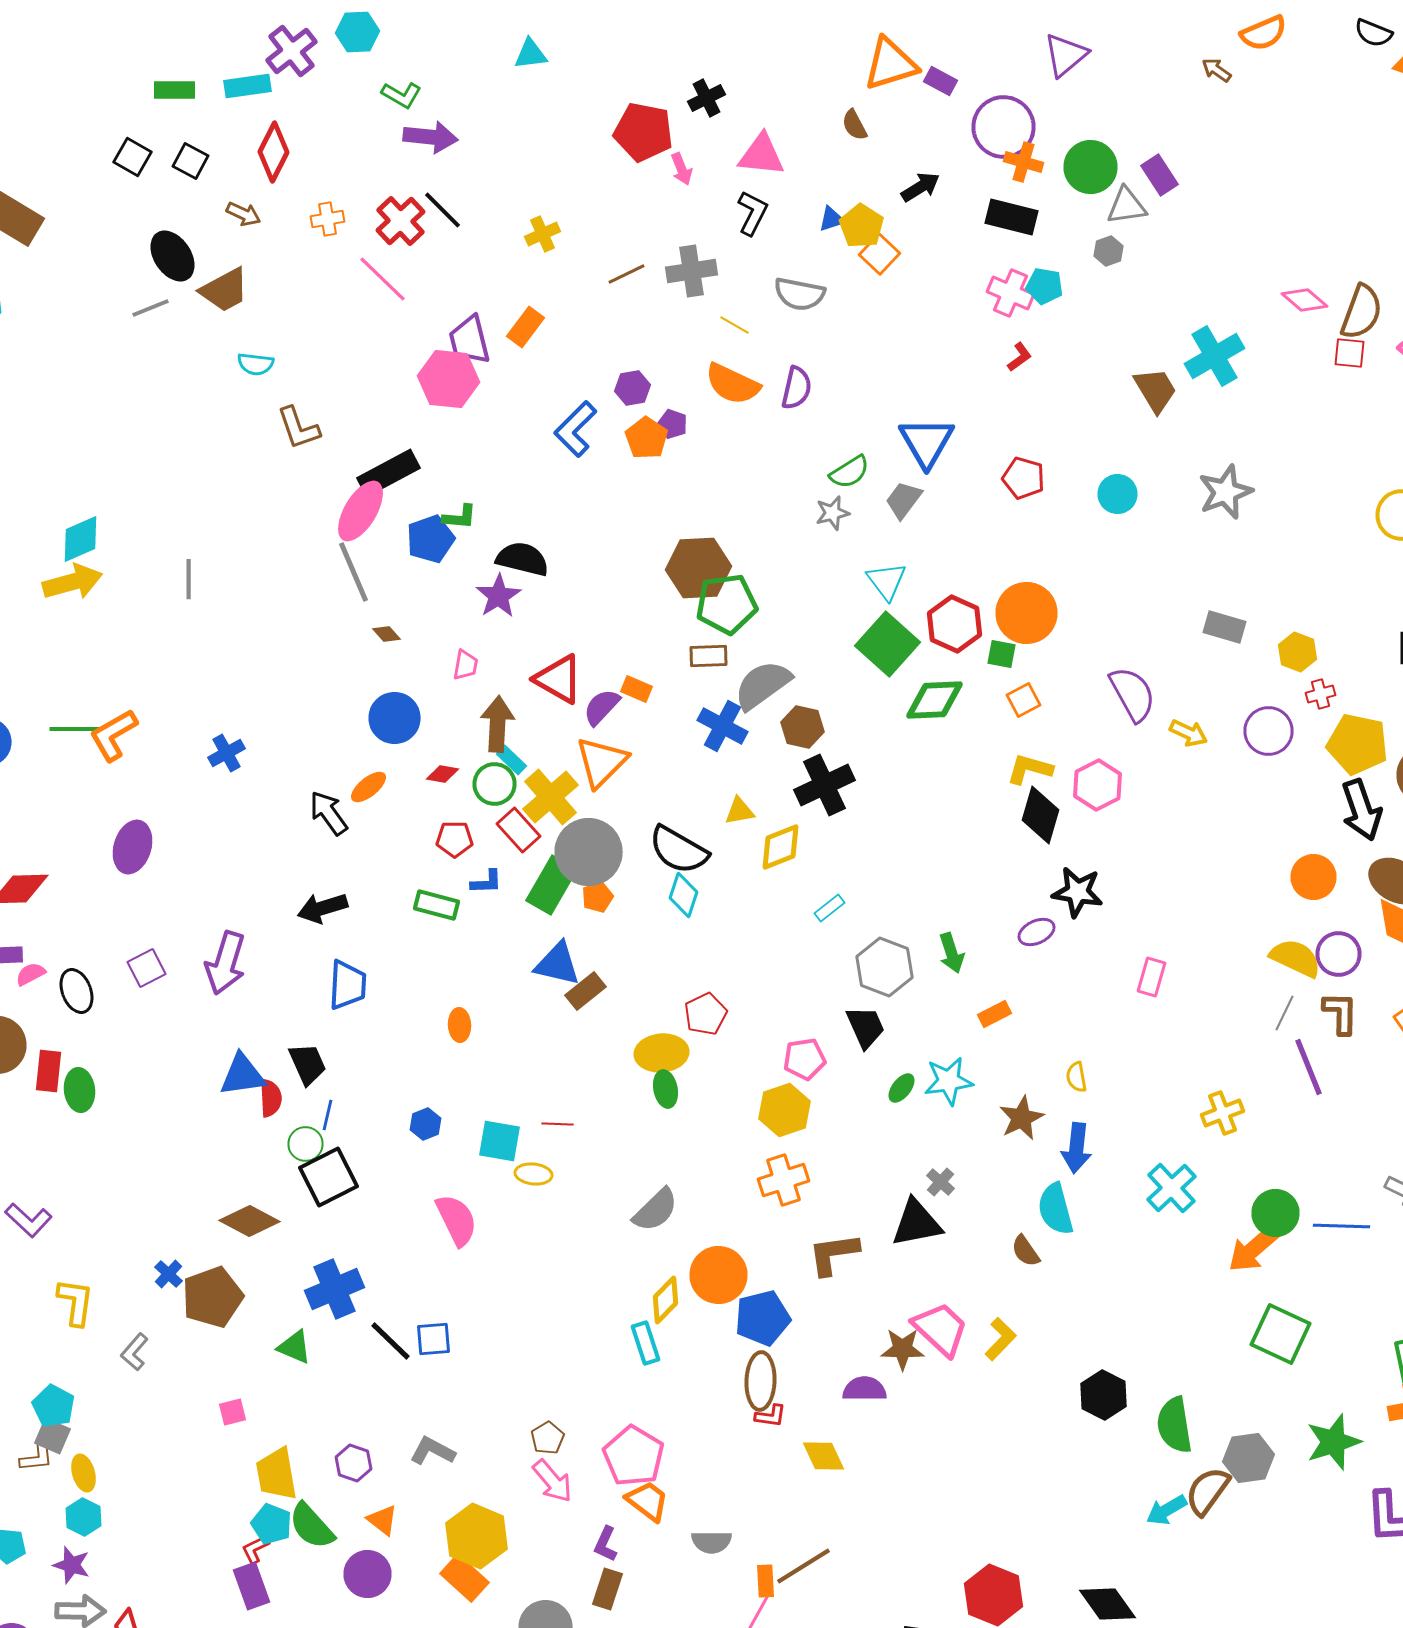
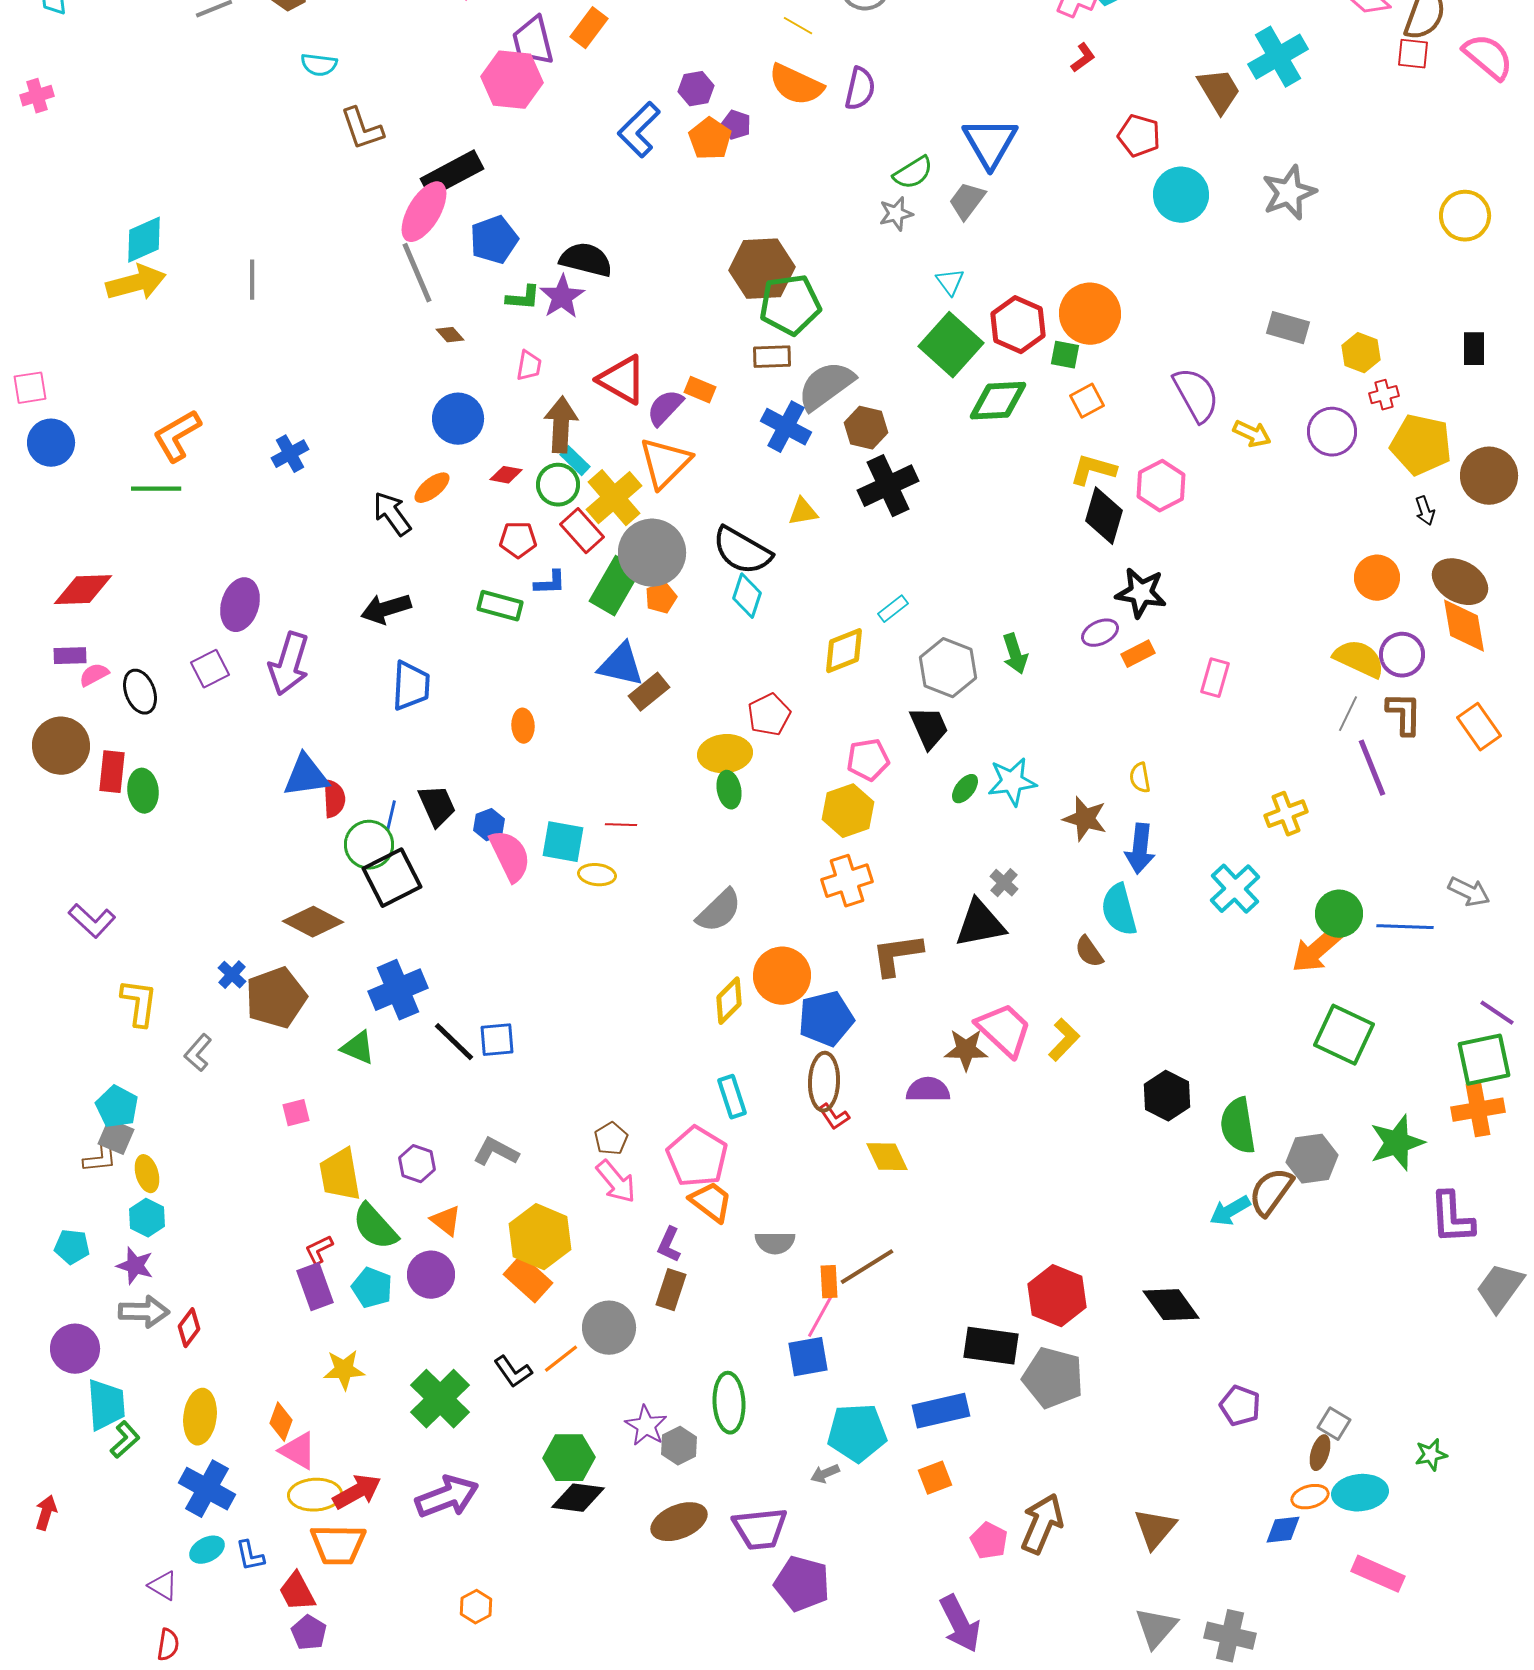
red pentagon: (1024, 478) -> (1139, 136), moved
cyan circle: (1118, 494) -> (1181, 195), size x1.4
green L-shape: (460, 517) -> (523, 298), moved
cyan triangle: (886, 581) -> (950, 282), size x0.7
green line: (74, 729) -> (156, 489), moved
black arrow: (1362, 810) -> (1425, 511), size x0.5
purple ellipse: (132, 847) -> (240, 605), moved
yellow diamond: (780, 847) -> (844, 651), moved
orange rectangle: (994, 1014) -> (1138, 654), moved
black trapezoid: (308, 1064) -> (437, 806), moved
brown star: (1022, 1118) -> (1085, 819), turned -30
green circle: (306, 1144) -> (369, 845), size x1.4
pink semicircle: (456, 1220) -> (510, 856), moved
cyan rectangle: (646, 1343) -> (732, 1097), moved
red L-shape: (770, 1416) -> (834, 1117), turned 48
cyan pentagon: (272, 1524) -> (372, 1288), moved

